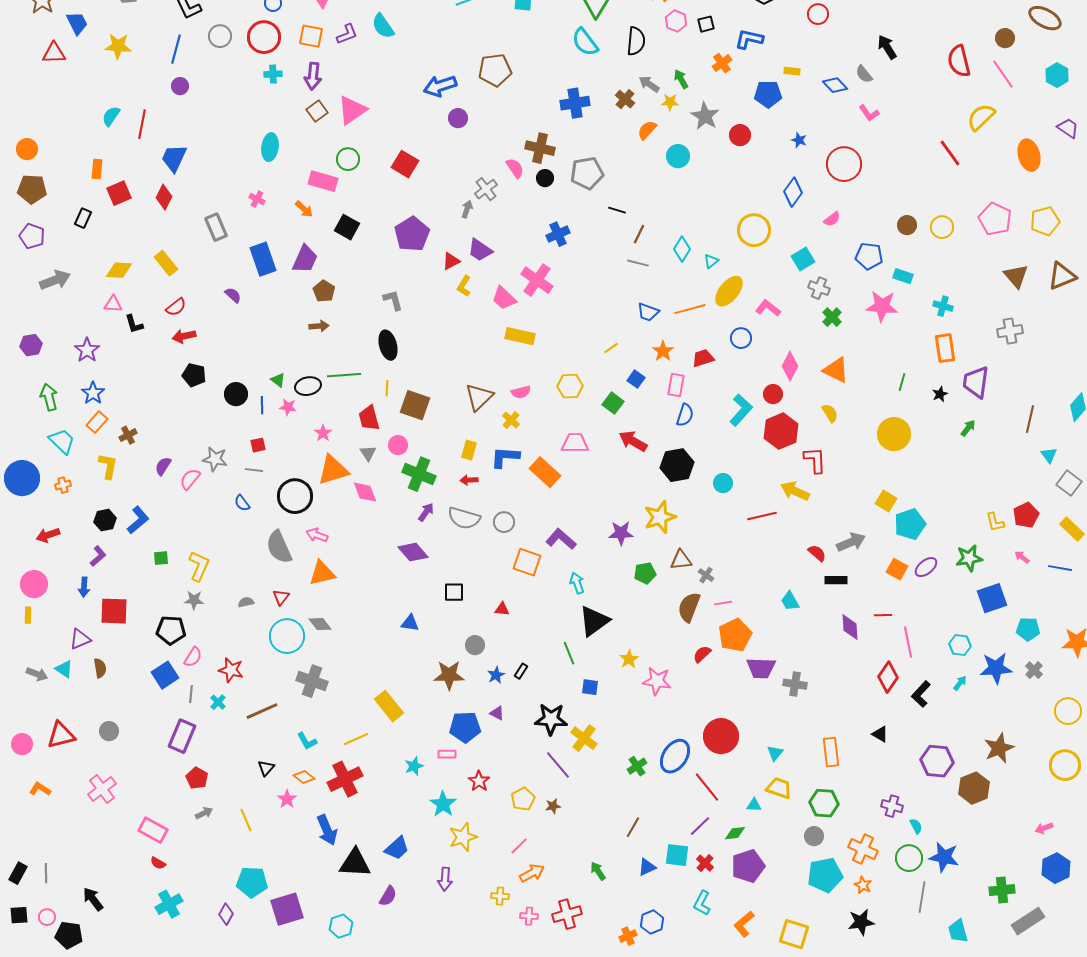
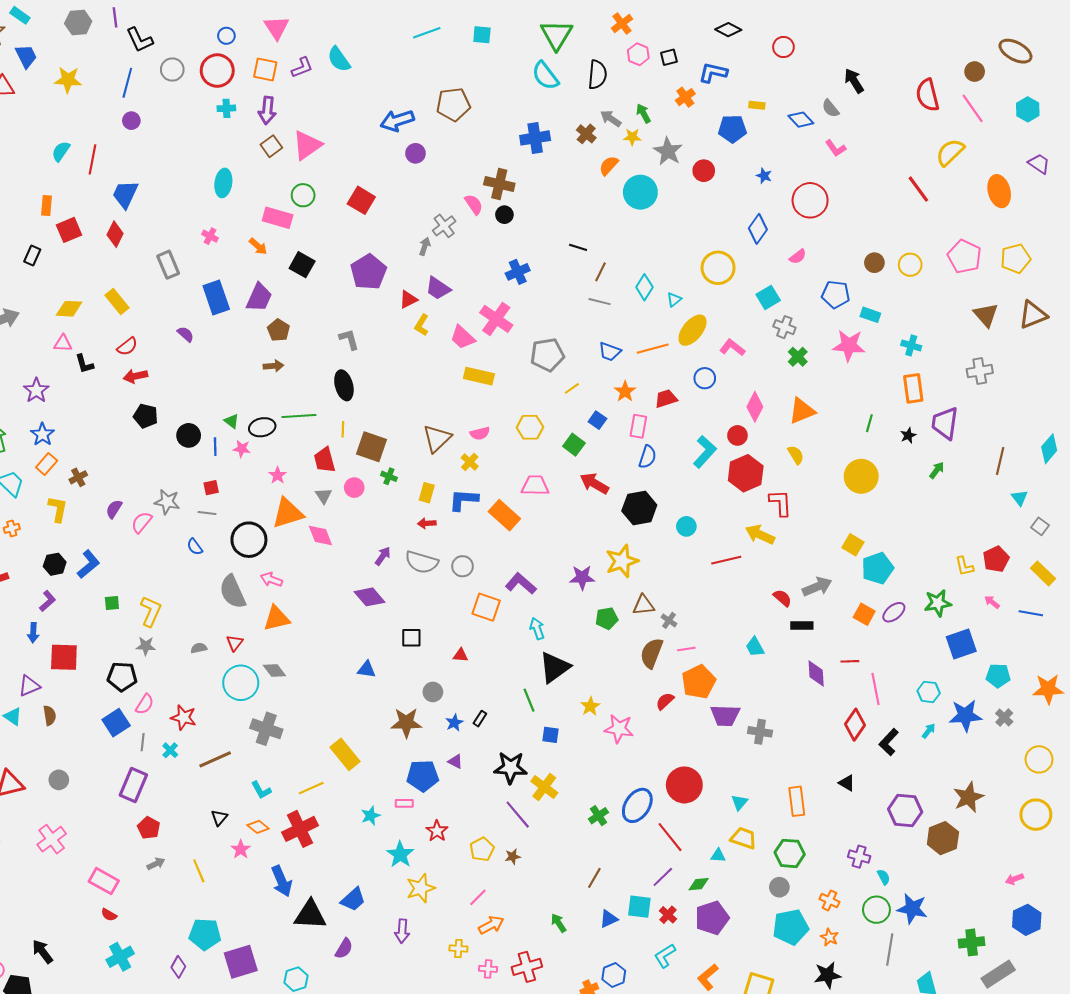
cyan circle: (678, 156) -> (640, 192), size x1.4
gray pentagon: (587, 173) -> (547, 355), moved
orange triangle: (836, 370) -> (802, 411), turned -48
green cross: (419, 474) -> (389, 476), moved, size x0.5
gray square: (1069, 483) -> (1040, 526), size x0.7
orange cross: (863, 849) -> (829, 900), size x0.7
cyan L-shape: (702, 903) -> (665, 956), turned 30

